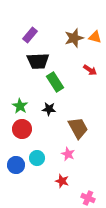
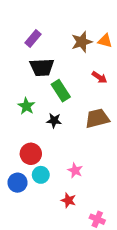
green star: (20, 106) -> (26, 106), moved
brown trapezoid: (78, 128) -> (97, 118), moved, turned -75
red circle: (22, 129) -> (31, 154), moved

